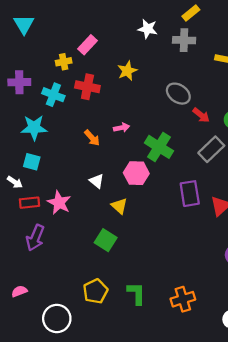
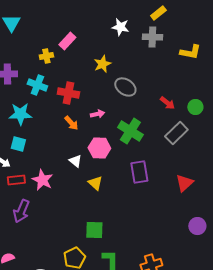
red cross: (87, 87) -> (68, 93), moved
gray ellipse: (178, 94) -> (125, 87), moved
pink hexagon: (136, 173) -> (99, 148), moved
purple rectangle: (190, 194) -> (139, 172), moved
green square: (106, 240) -> (94, 230), moved, turned -30

